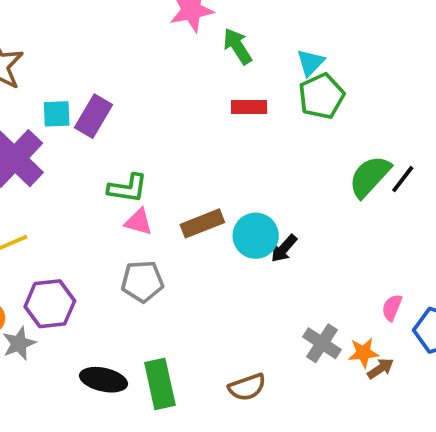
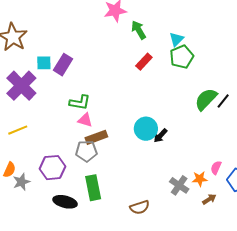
red rectangle: (249, 107) -> (144, 62), turned -48
brown rectangle: (202, 223) -> (96, 137), moved
purple hexagon: (50, 304) -> (52, 168), moved
orange star: (363, 353) -> (200, 179), moved
green rectangle: (160, 384) -> (93, 188), moved

